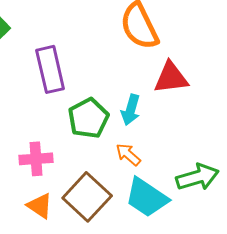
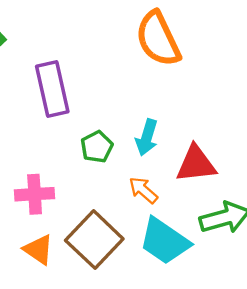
red triangle: (171, 78) -> (196, 164), moved
green pentagon: (88, 118) -> (97, 147), size x0.7

